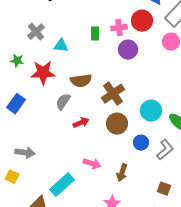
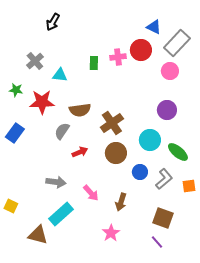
purple circle: (128, 50) -> (167, 110), moved
gray arrow: (25, 153) -> (56, 182), moved
pink arrow: (92, 164) -> (91, 193), turned 30
brown square: (164, 189) -> (163, 218), size x1.5

